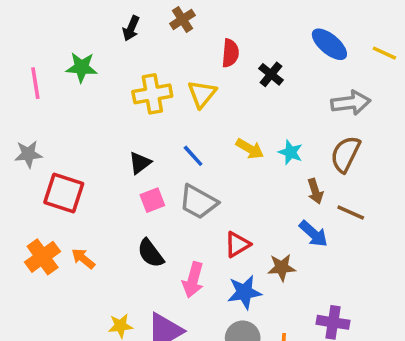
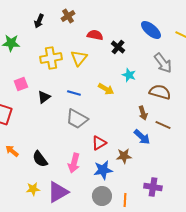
red semicircle: (230, 53) -> (95, 35), turned -84
gray arrow: (351, 103) -> (163, 63), turned 60
cyan star: (290, 152) -> (129, 75), moved
brown semicircle: (345, 154) -> (160, 92), turned 80
blue line: (193, 156) -> (74, 93), turned -32
pink square: (152, 200) -> (21, 84), moved
black semicircle: (151, 253) -> (40, 159), moved

